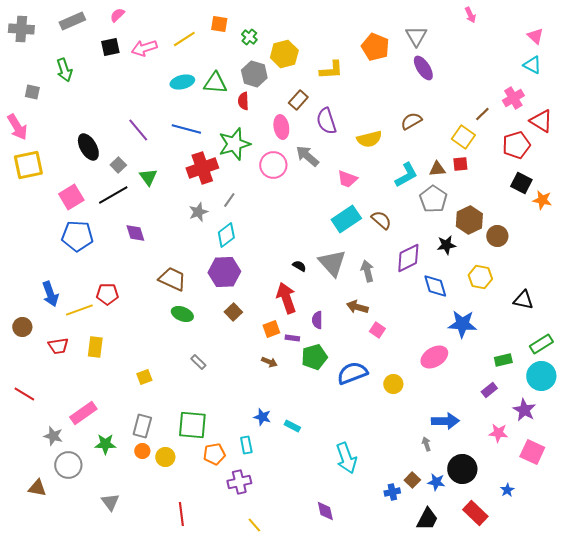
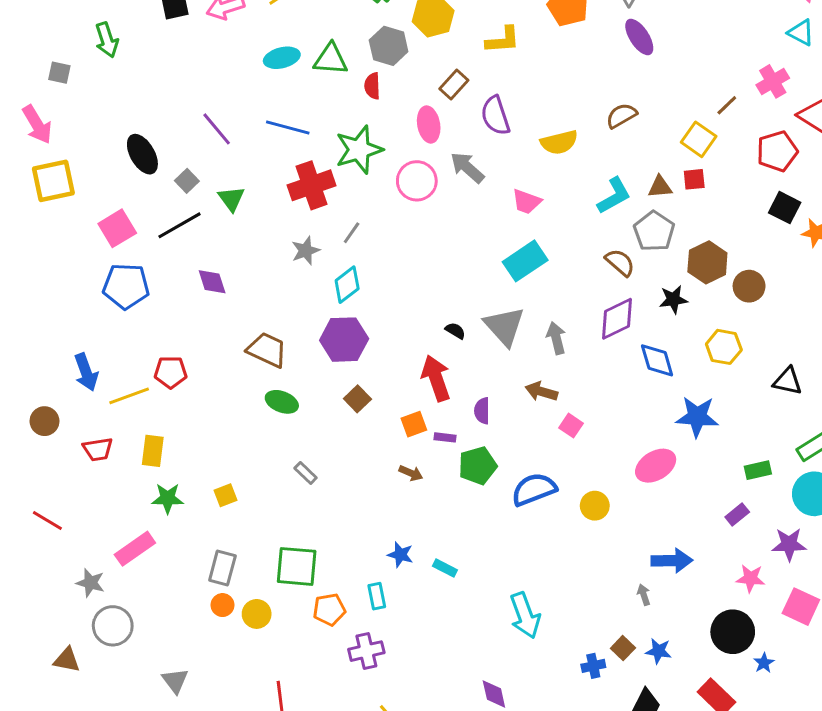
brown semicircle: (381, 220) -> (620, 262), moved
purple star: (524, 410) -> (789, 544), turned -30
green star: (105, 444) -> (168, 498), moved
black circle: (462, 469) -> (733, 632), moved

